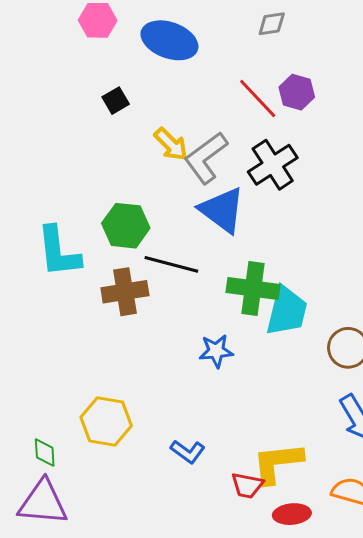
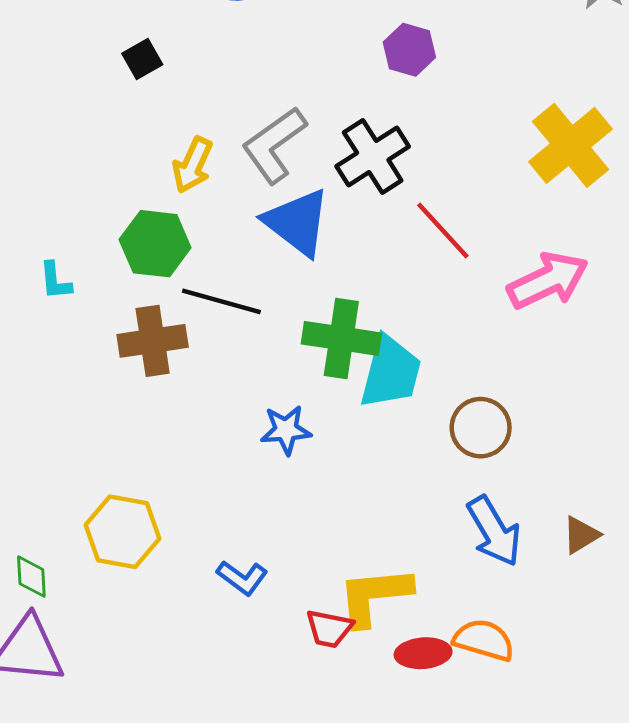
red line: (258, 99) -> (443, 231), moved
yellow arrow: (171, 144) -> (193, 165), moved, turned 69
cyan L-shape: (58, 252) -> (55, 281), size x0.5
red ellipse: (292, 514) -> (423, 653), moved

